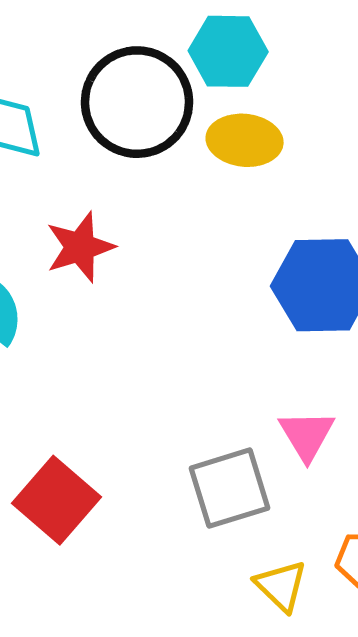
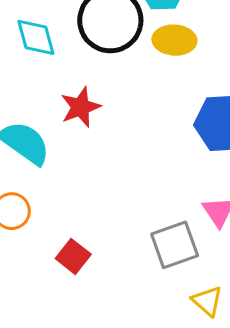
red square: (57, 500) -> (73, 256), size x0.7

